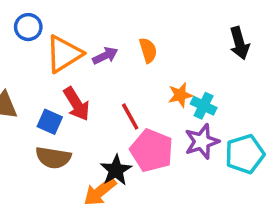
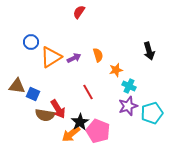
orange star: (180, 95) -> (116, 70), moved
red arrow: (77, 104) -> (58, 109), moved
blue square: (50, 122) -> (33, 94), moved
pink pentagon: (152, 150) -> (98, 131), moved

